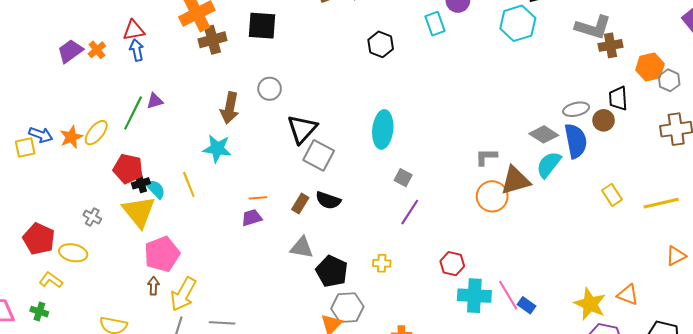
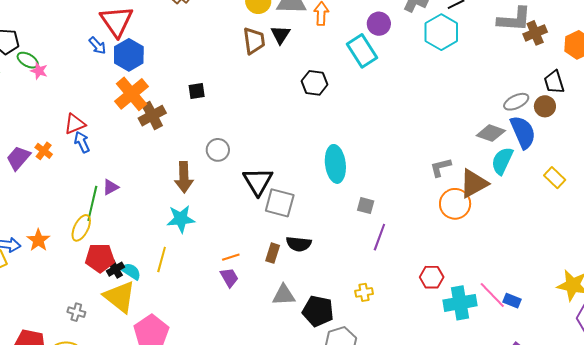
cyan rectangle: (435, 24) -> (362, 51), size x1.4
black square: (262, 26) -> (197, 91), size x0.6
yellow ellipse: (96, 133) -> (81, 228), moved
yellow line: (189, 184) -> (162, 259), turned 50
yellow rectangle: (612, 195) -> (555, 178), moved
purple trapezoid: (252, 218) -> (229, 277), turned 90

